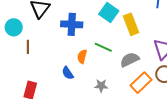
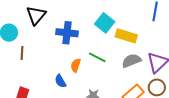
yellow rectangle: (131, 24) -> (126, 36), turned -55
gray semicircle: (130, 60) -> (131, 61), moved

